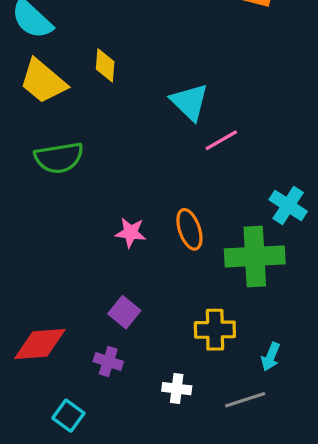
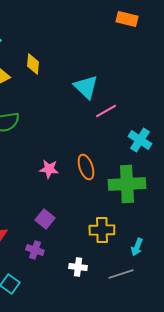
cyan cross: (288, 205) -> (140, 140), moved

